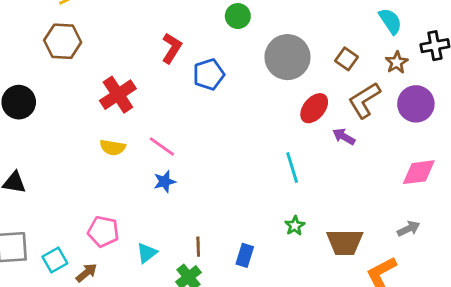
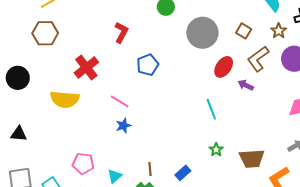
blue pentagon: (209, 74) -> (148, 65), moved
yellow semicircle: (113, 147) -> (65, 99), moved, size x1.6
blue rectangle: (245, 255) -> (183, 173), turned 35

